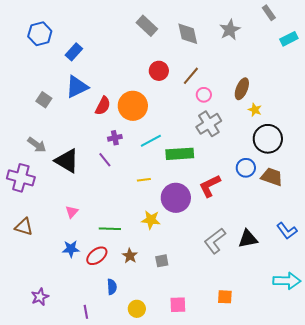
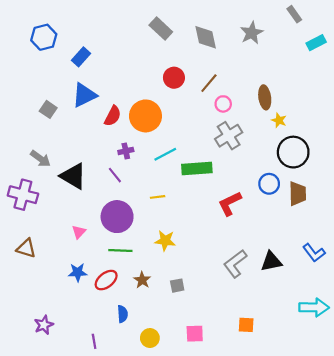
brown ellipse: (242, 89) -> (265, 97), turned -30
brown trapezoid: (272, 177) -> (298, 194), turned 70
purple circle: (176, 198) -> (117, 217), moved

